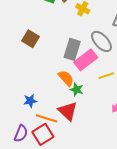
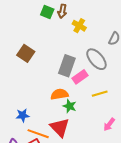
pink rectangle: (86, 60) -> (80, 77), size x0.7
orange semicircle: (66, 78) -> (59, 94), turned -60

